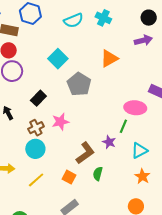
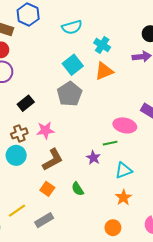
cyan cross: (103, 18) -> (102, 45), moved
cyan square: (58, 59) -> (73, 65), moved
green line: (123, 126) -> (110, 143), turned 48
brown L-shape: (85, 153) -> (53, 160), moved
green semicircle: (98, 174) -> (78, 189), turned -56
yellow line: (36, 180) -> (17, 211), moved

